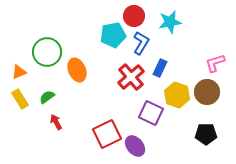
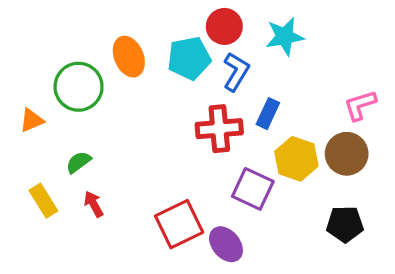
orange ellipse: (77, 70) -> (129, 57), moved
red cross: (131, 77) -> (219, 129), turned 36
yellow rectangle: (20, 99) -> (43, 201), moved

